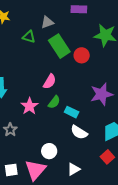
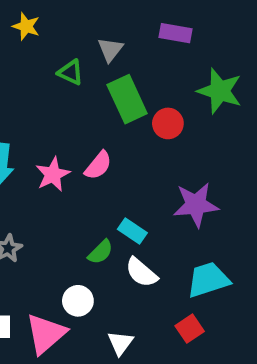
gray triangle: (47, 22) -> (110, 50), turned -40
green semicircle: (54, 102) -> (101, 252), moved
pink star: (29, 106) -> (53, 174), moved
white triangle: (74, 169) -> (120, 343), turned -32

